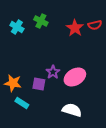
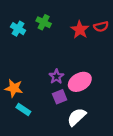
purple square: (39, 84) -> (60, 97), moved, turned -32
white semicircle: (72, 110) -> (77, 117), turned -60

